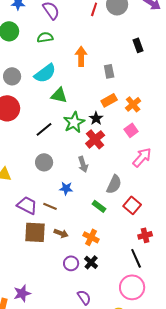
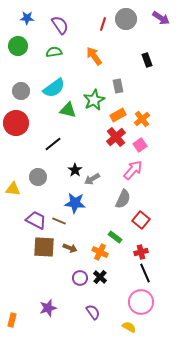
orange arrow: (81, 56) -> (94, 56), moved, turned -36
black star: (96, 118) -> (75, 170), moved
green star: (74, 122) -> (94, 100), moved
red cross: (95, 139) -> (116, 137), moved
pink arrow: (142, 157) -> (133, 170), moved
gray circle: (44, 162) -> (38, 177), moved
gray arrow: (83, 164) -> (92, 179), turned 77
blue star: (66, 188) -> (75, 203), size x1.5
green rectangle: (99, 206) -> (115, 237), moved
red cross: (145, 235) -> (141, 252), moved
purple star: (22, 293) -> (48, 308), moved

